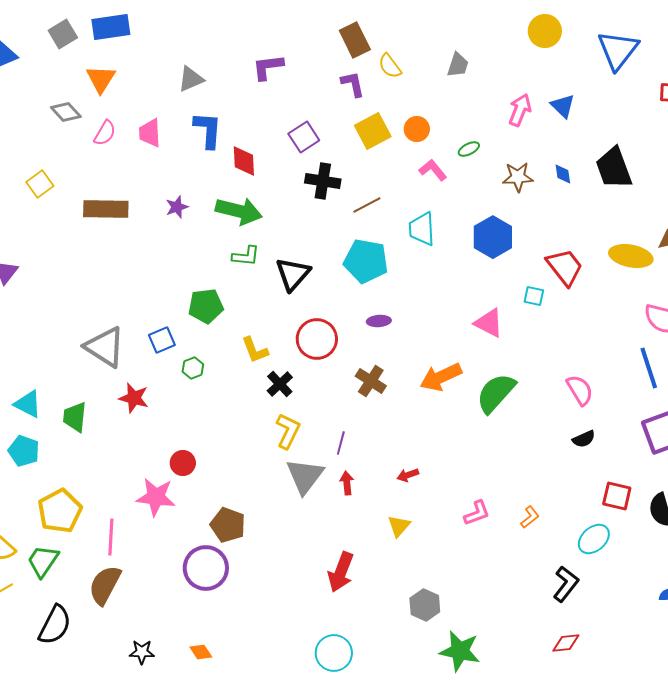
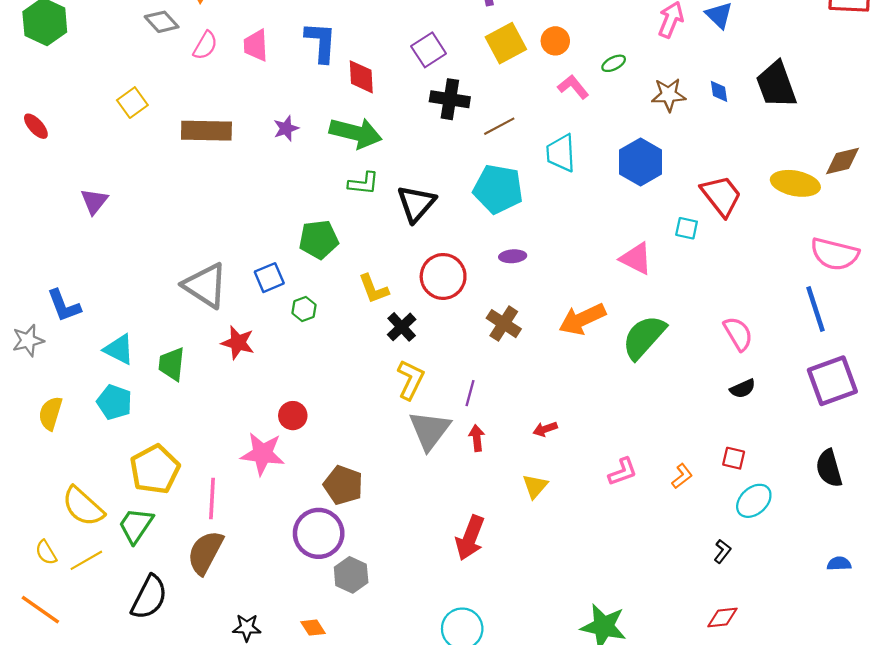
red square: (617, 496) -> (734, 458), moved, size x0.7
black L-shape: (566, 584) -> (722, 551), size x0.6
gray hexagon: (425, 605) -> (351, 575), moved

